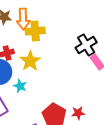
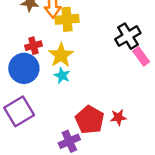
cyan star: (20, 86) -> (62, 76), moved

